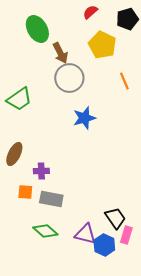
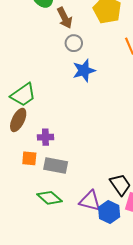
gray circle: (69, 78) -> (74, 43), size x0.6
green trapezoid: (19, 99) -> (23, 95), moved
blue star: (84, 118) -> (84, 70), moved

